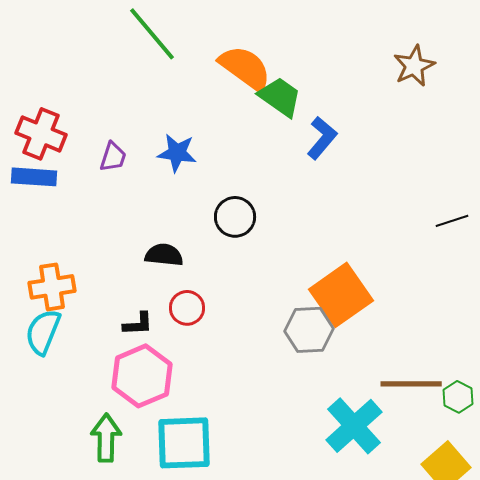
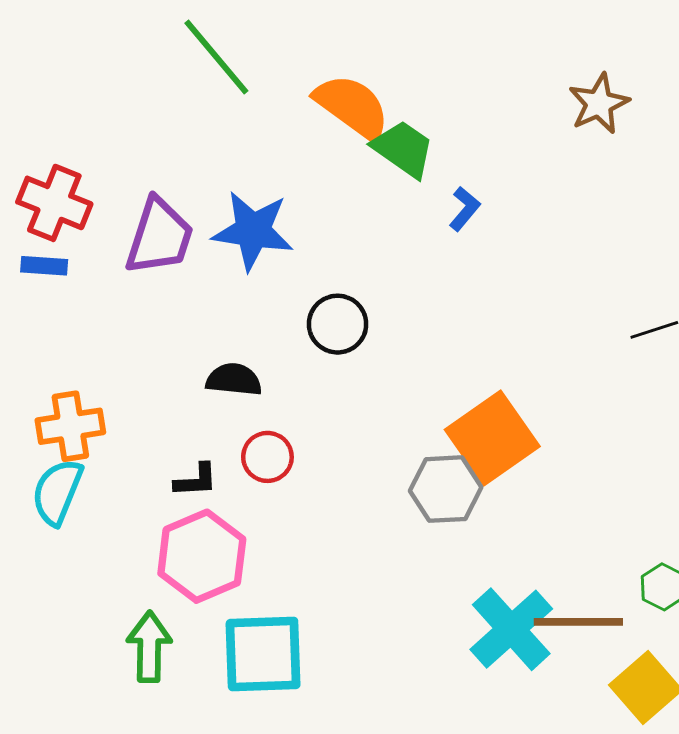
blue L-shape: (322, 138) -> (465, 209), size x0.7
blue star: (177, 153) -> (253, 231), size x1.4
purple trapezoid: (113, 157) -> (159, 236), size x1.8
blue rectangle: (34, 177) -> (44, 266), size x0.7
brown line: (411, 384) -> (578, 622), moved

